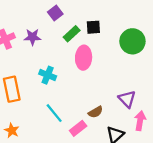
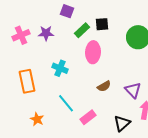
purple square: (55, 13) -> (67, 11), turned -32
brown semicircle: (95, 112) -> (104, 86), moved
orange star: (12, 130) -> (37, 119), moved

